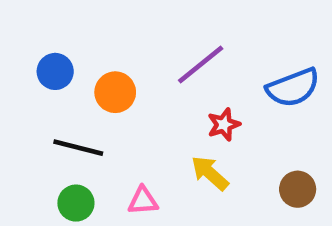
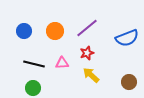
orange circle: (115, 92) -> (55, 31), moved
red star: (224, 125) -> (87, 53), moved
pink triangle: (143, 201) -> (62, 63), moved

